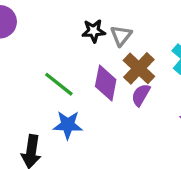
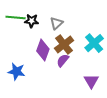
black star: (94, 31) -> (32, 21), moved
green line: (59, 84) -> (16, 17), moved, turned -42

